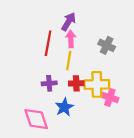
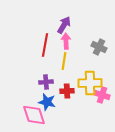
red cross: (76, 83) -> (67, 91), moved
blue star: (64, 107) -> (47, 102), moved, turned -30

